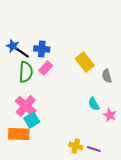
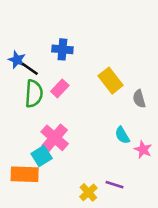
blue cross: (42, 49) -> (62, 49), moved
pink cross: (26, 106) -> (55, 138), moved
yellow cross: (76, 146) -> (88, 192), moved, turned 32
purple line: (94, 149) -> (114, 185), moved

